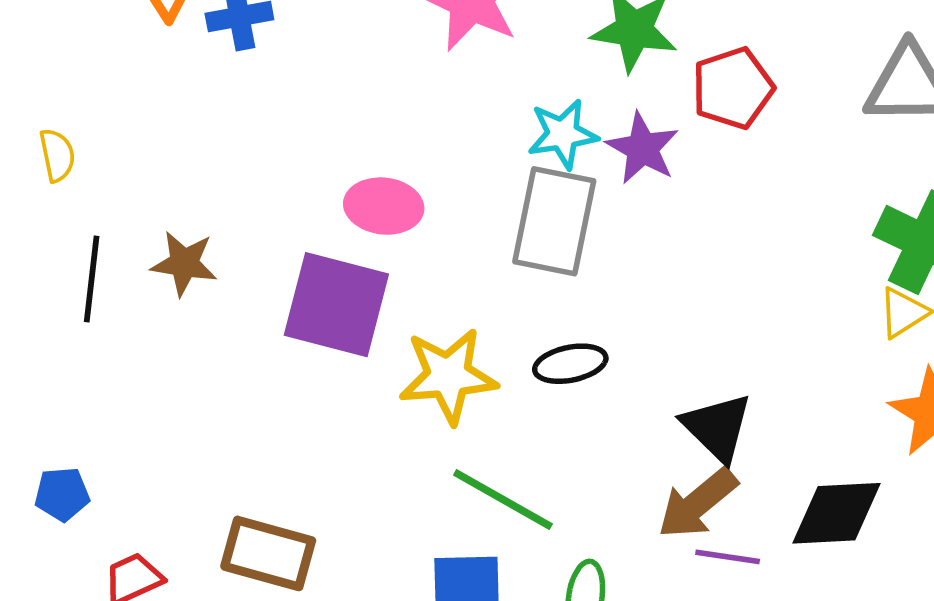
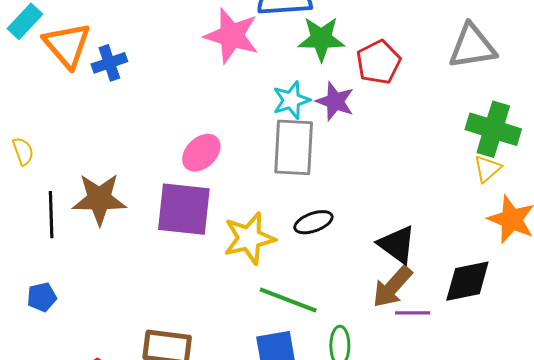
pink ellipse: (384, 206) -> (201, 153), turned -42
brown star: (184, 263) -> (99, 199), size x1.5
blue pentagon: (62, 494) -> (42, 297), moved

